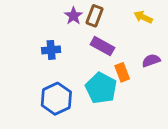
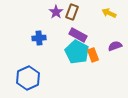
cyan pentagon: (101, 88) -> (77, 52), moved
blue hexagon: (56, 99) -> (28, 78), moved

